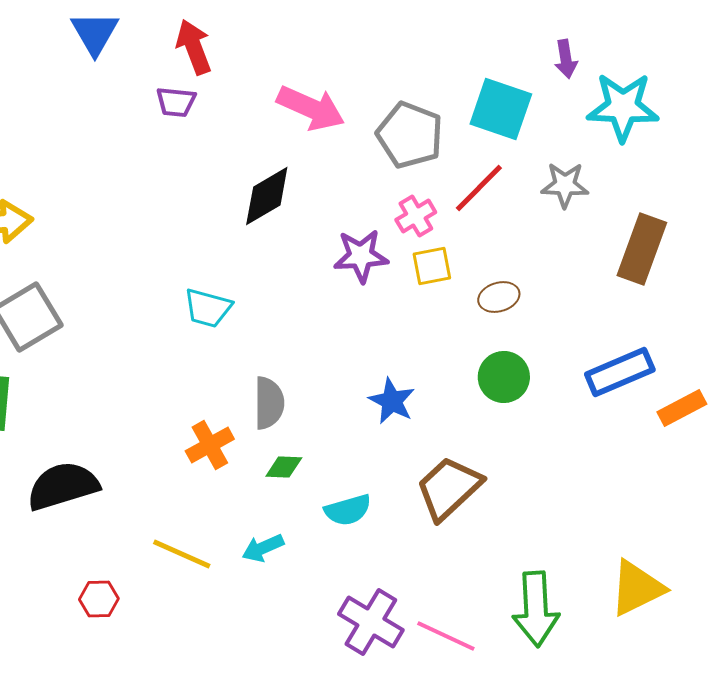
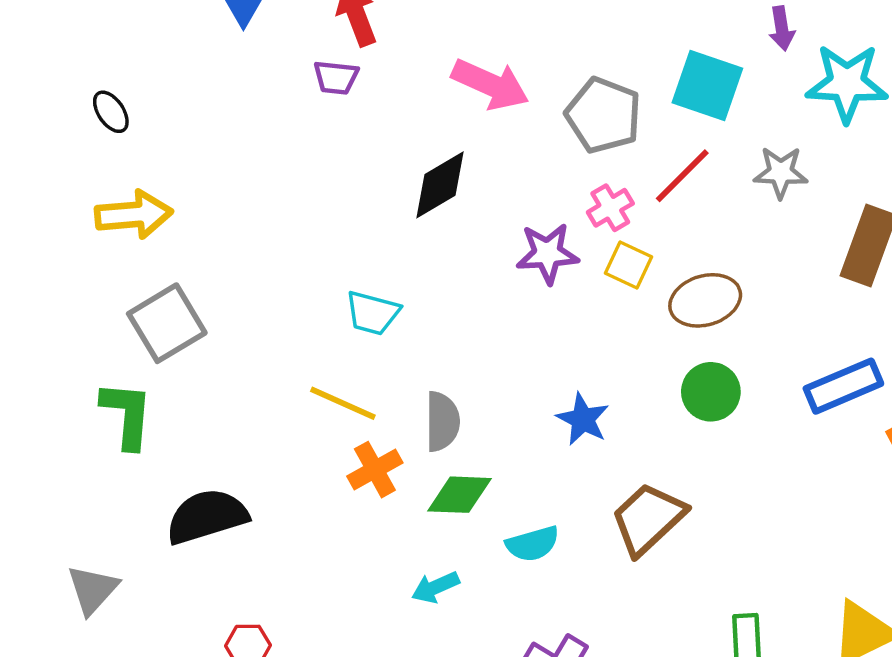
yellow square: (432, 266) -> (629, 265), turned 36
brown ellipse: (499, 297) -> (705, 300), size x1.5
green diamond: (284, 467) -> (459, 495), size x1.5
yellow line: (182, 554) -> (343, 403), moved

